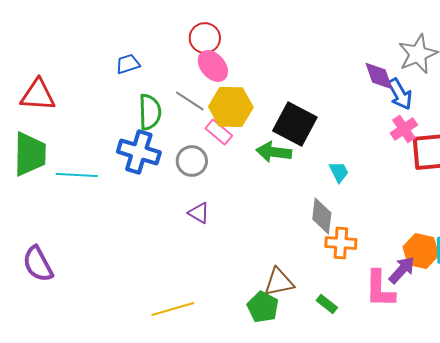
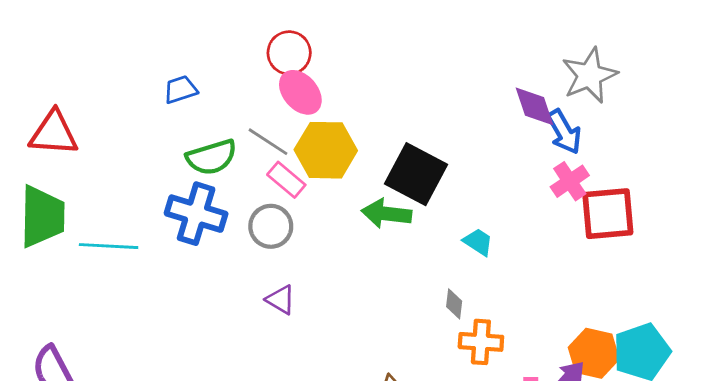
green semicircle: (150, 112) -> (212, 157), turned 75
pink rectangle: (219, 132) -> (286, 180), moved
cyan trapezoid: (339, 172) -> (478, 242), turned -30
gray diamond: (322, 216) -> (454, 304), size x0.6

